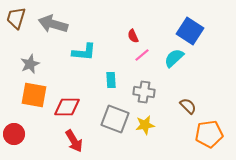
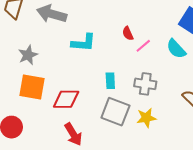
red semicircle: (133, 36) -> (128, 33), moved
cyan semicircle: (174, 58) -> (176, 49), turned -90
cyan rectangle: (111, 80) -> (110, 81), moved

